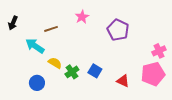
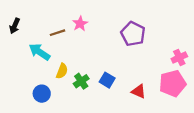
pink star: (82, 17) -> (80, 24), moved
yellow semicircle: (55, 63) -> (62, 71), turned 80

